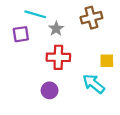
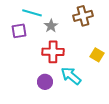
yellow square: (107, 61) -> (97, 55), turned 32
cyan arrow: (94, 84) -> (71, 76), moved

